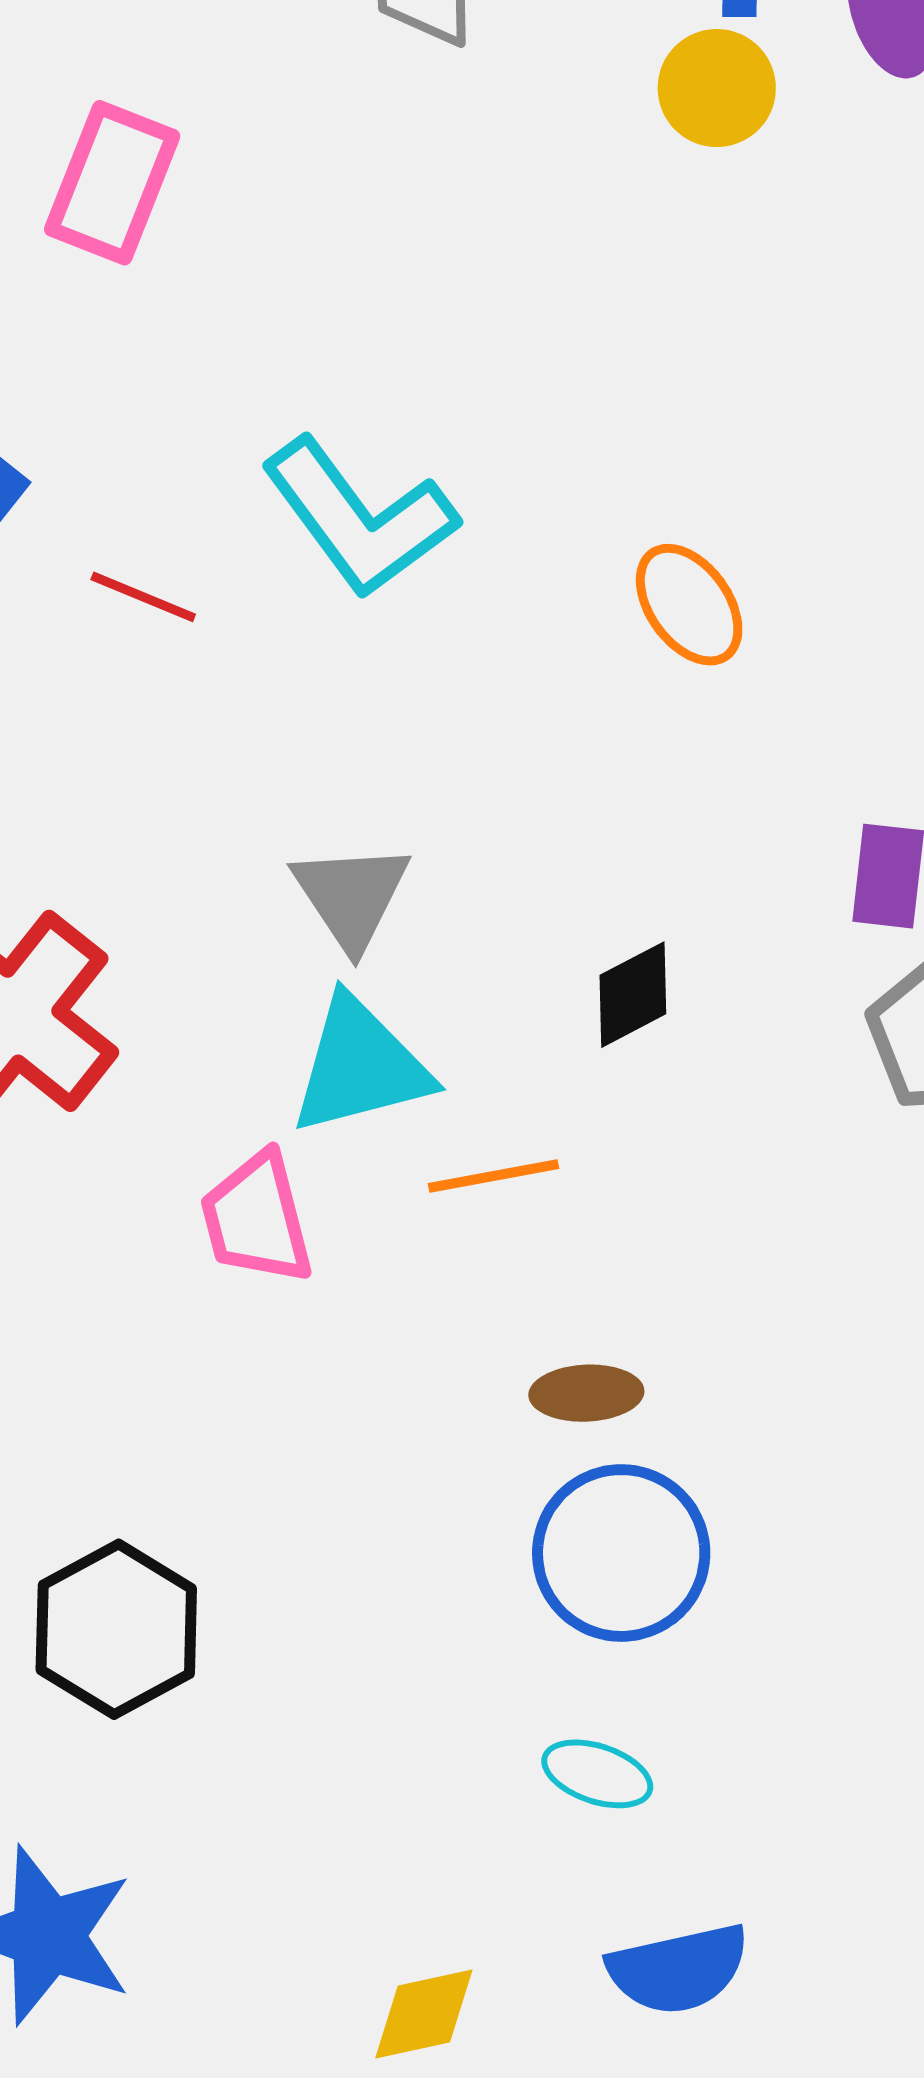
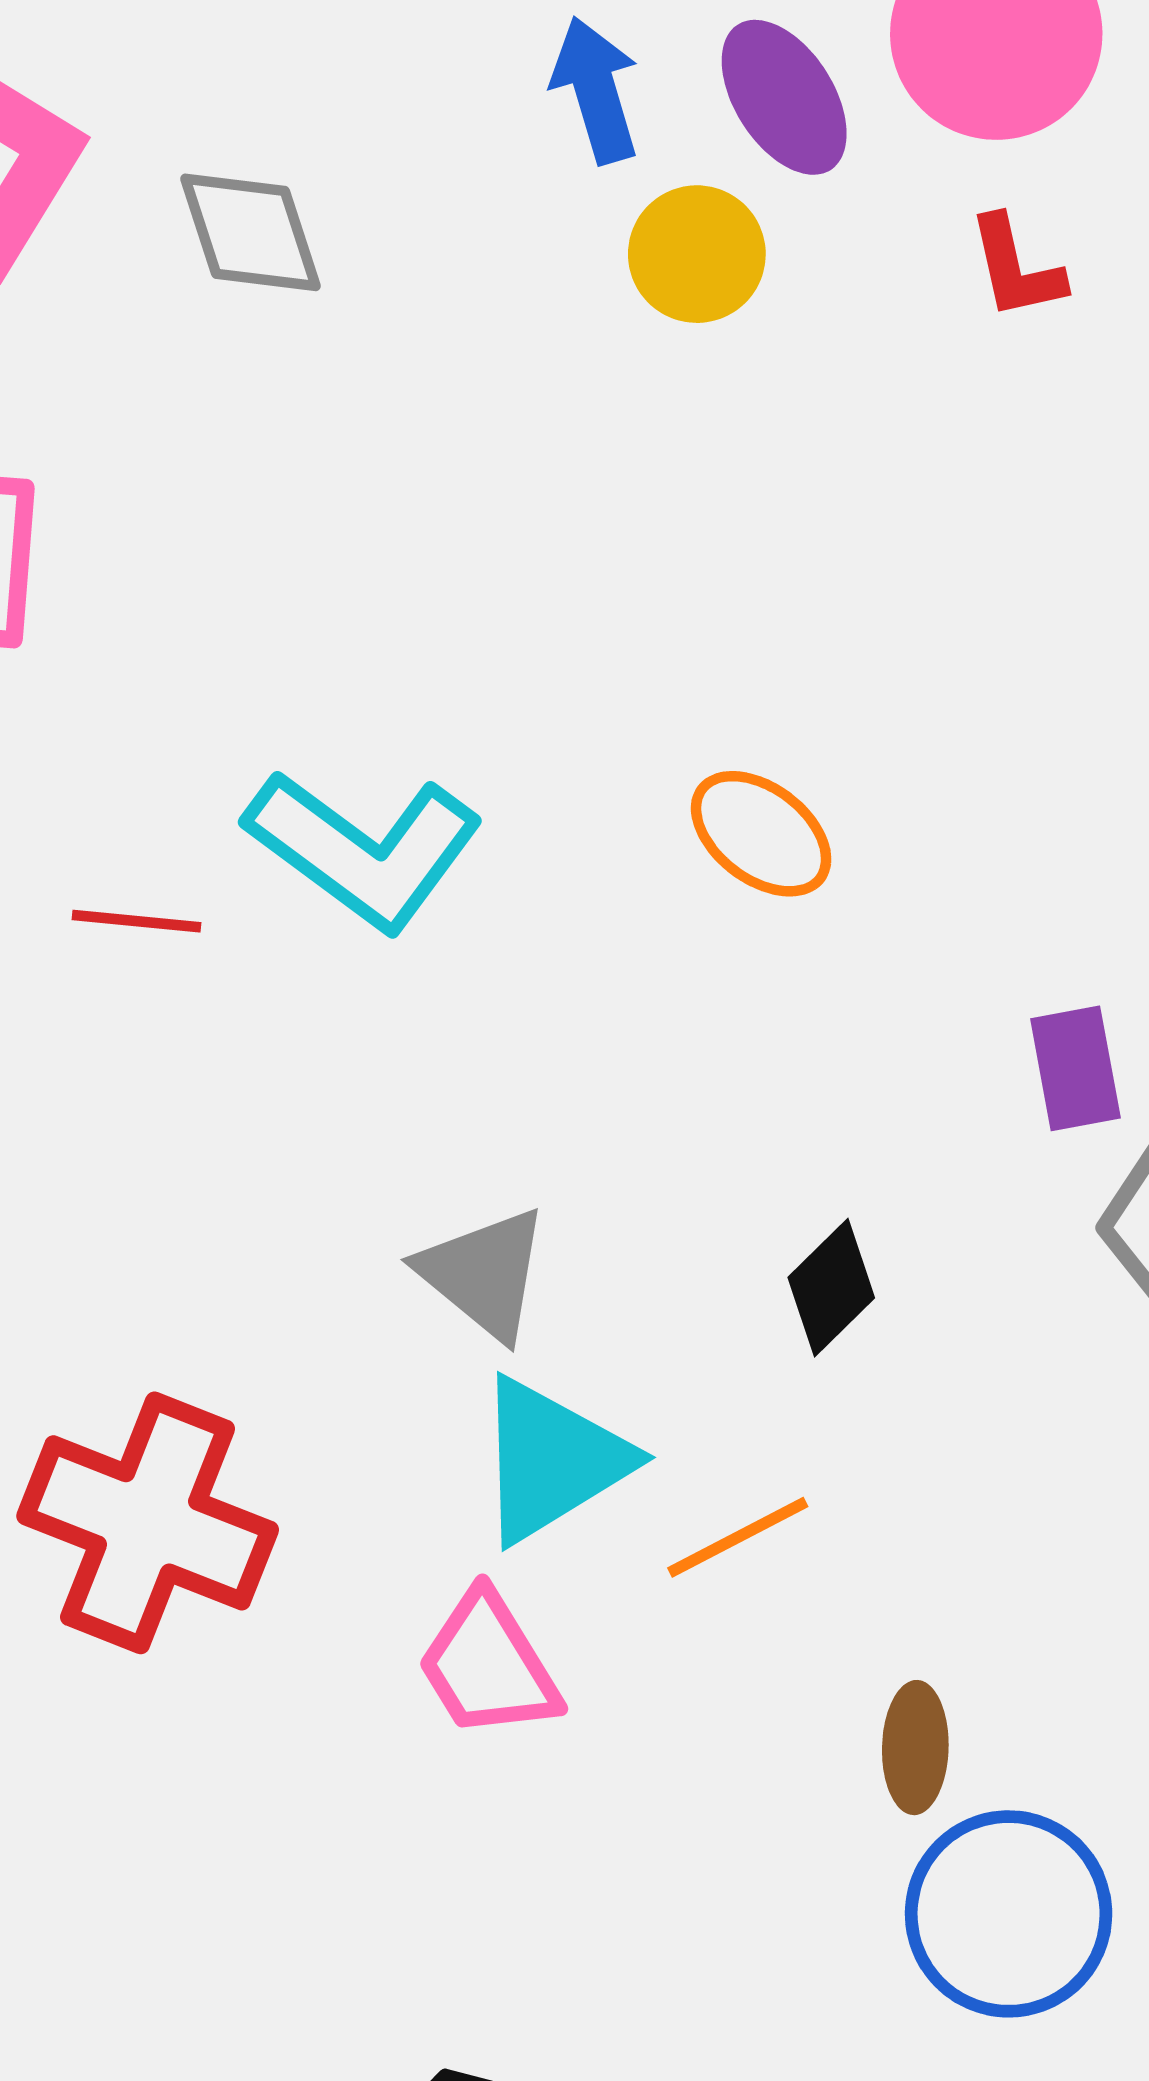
yellow circle: (717, 88) -> (697, 254), moved
red line: (143, 597) -> (137, 921), moved
brown ellipse: (586, 1393) -> (915, 1748), turned -69

